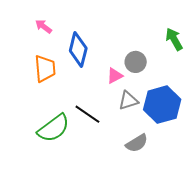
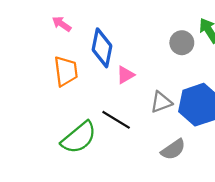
gray circle: (136, 62) -> (182, 43), moved
pink triangle: (115, 76) -> (125, 75), moved

